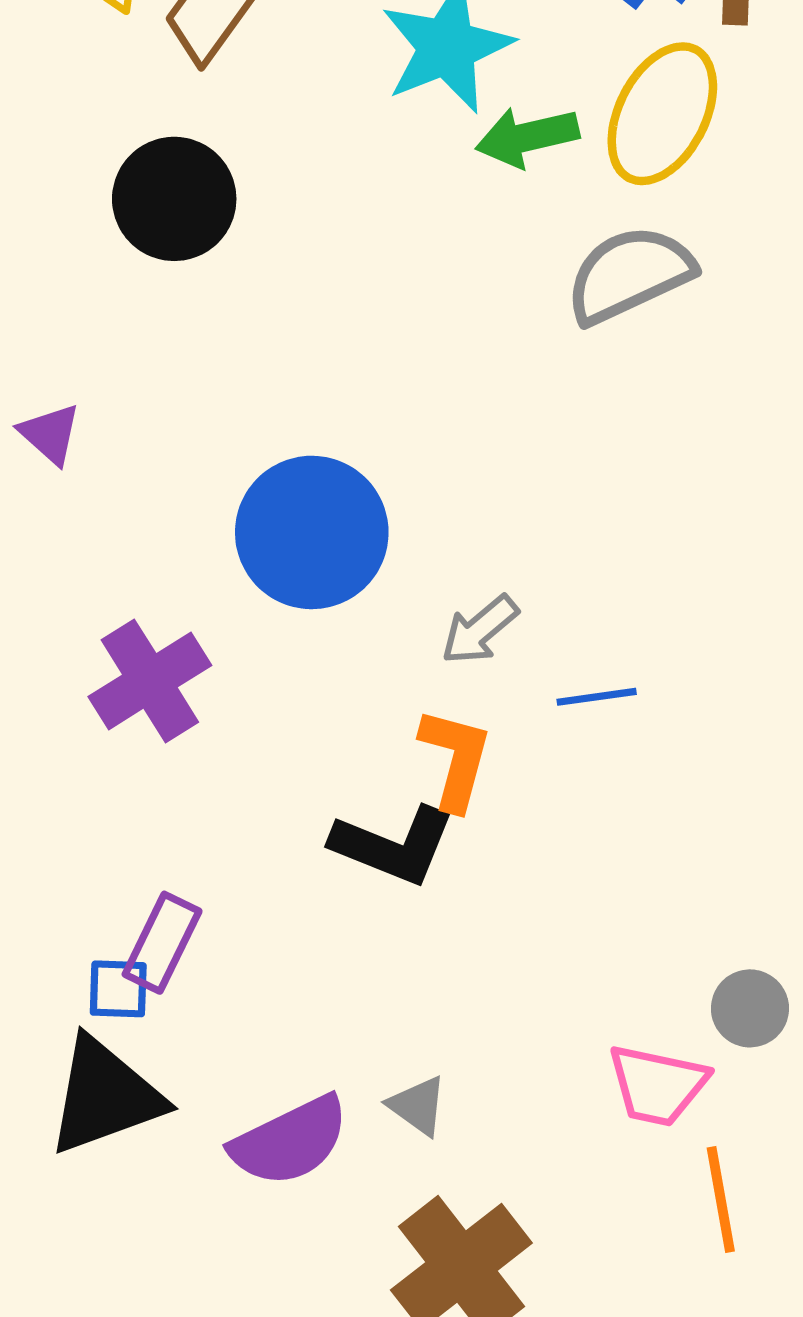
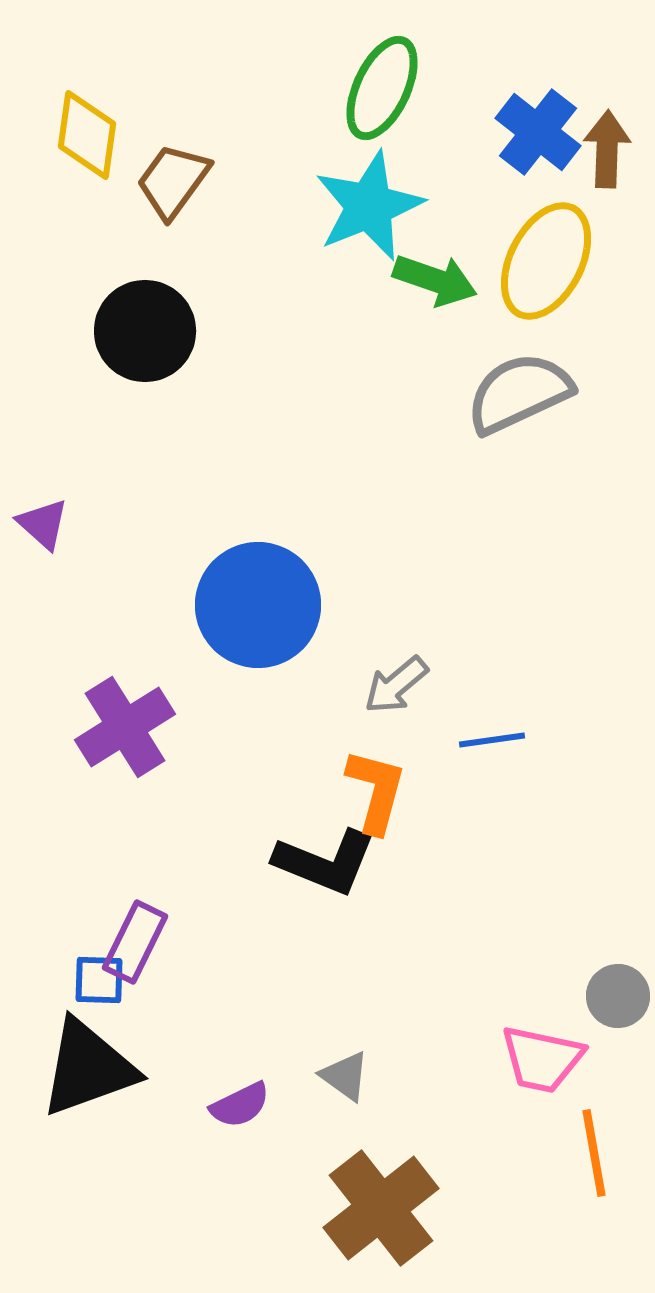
green arrow: (527, 137) -> (435, 280), turned -148
purple semicircle: (290, 1141) -> (240, 1105), size x0.6

